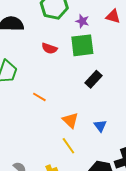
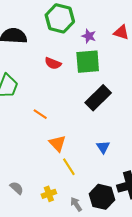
black rectangle: (94, 79) -> (98, 98), size x1.4
orange triangle: (70, 120) -> (57, 143), moved

